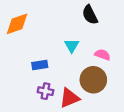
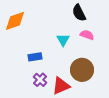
pink semicircle: (102, 55) -> (87, 35), moved
purple cross: (45, 91) -> (40, 80), turned 32

